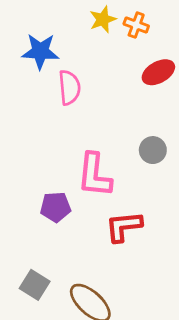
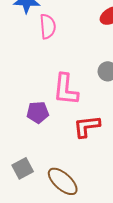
gray square: (35, 285) -> (23, 168), turned 30

